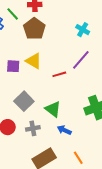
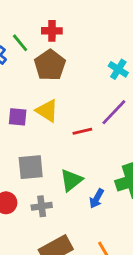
gray square: (24, 101) -> (31, 167), turned 36
green triangle: (53, 109) -> (71, 180), turned 42
blue arrow: (64, 130) -> (97, 199), moved, turned -88

